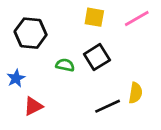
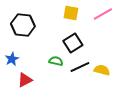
green semicircle: (65, 65) -> (56, 61), moved
yellow semicircle: (135, 93) -> (102, 70), turned -84
black line: (108, 106) -> (80, 67), moved

